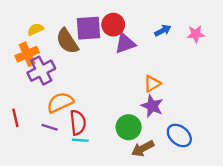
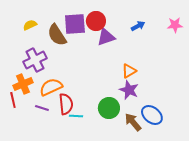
pink star: (196, 34) -> (175, 25), moved
orange cross: (27, 54) -> (23, 84), moved
cyan line: (80, 140) -> (76, 116), moved
brown arrow: (143, 148) -> (133, 122), moved, turned 78

